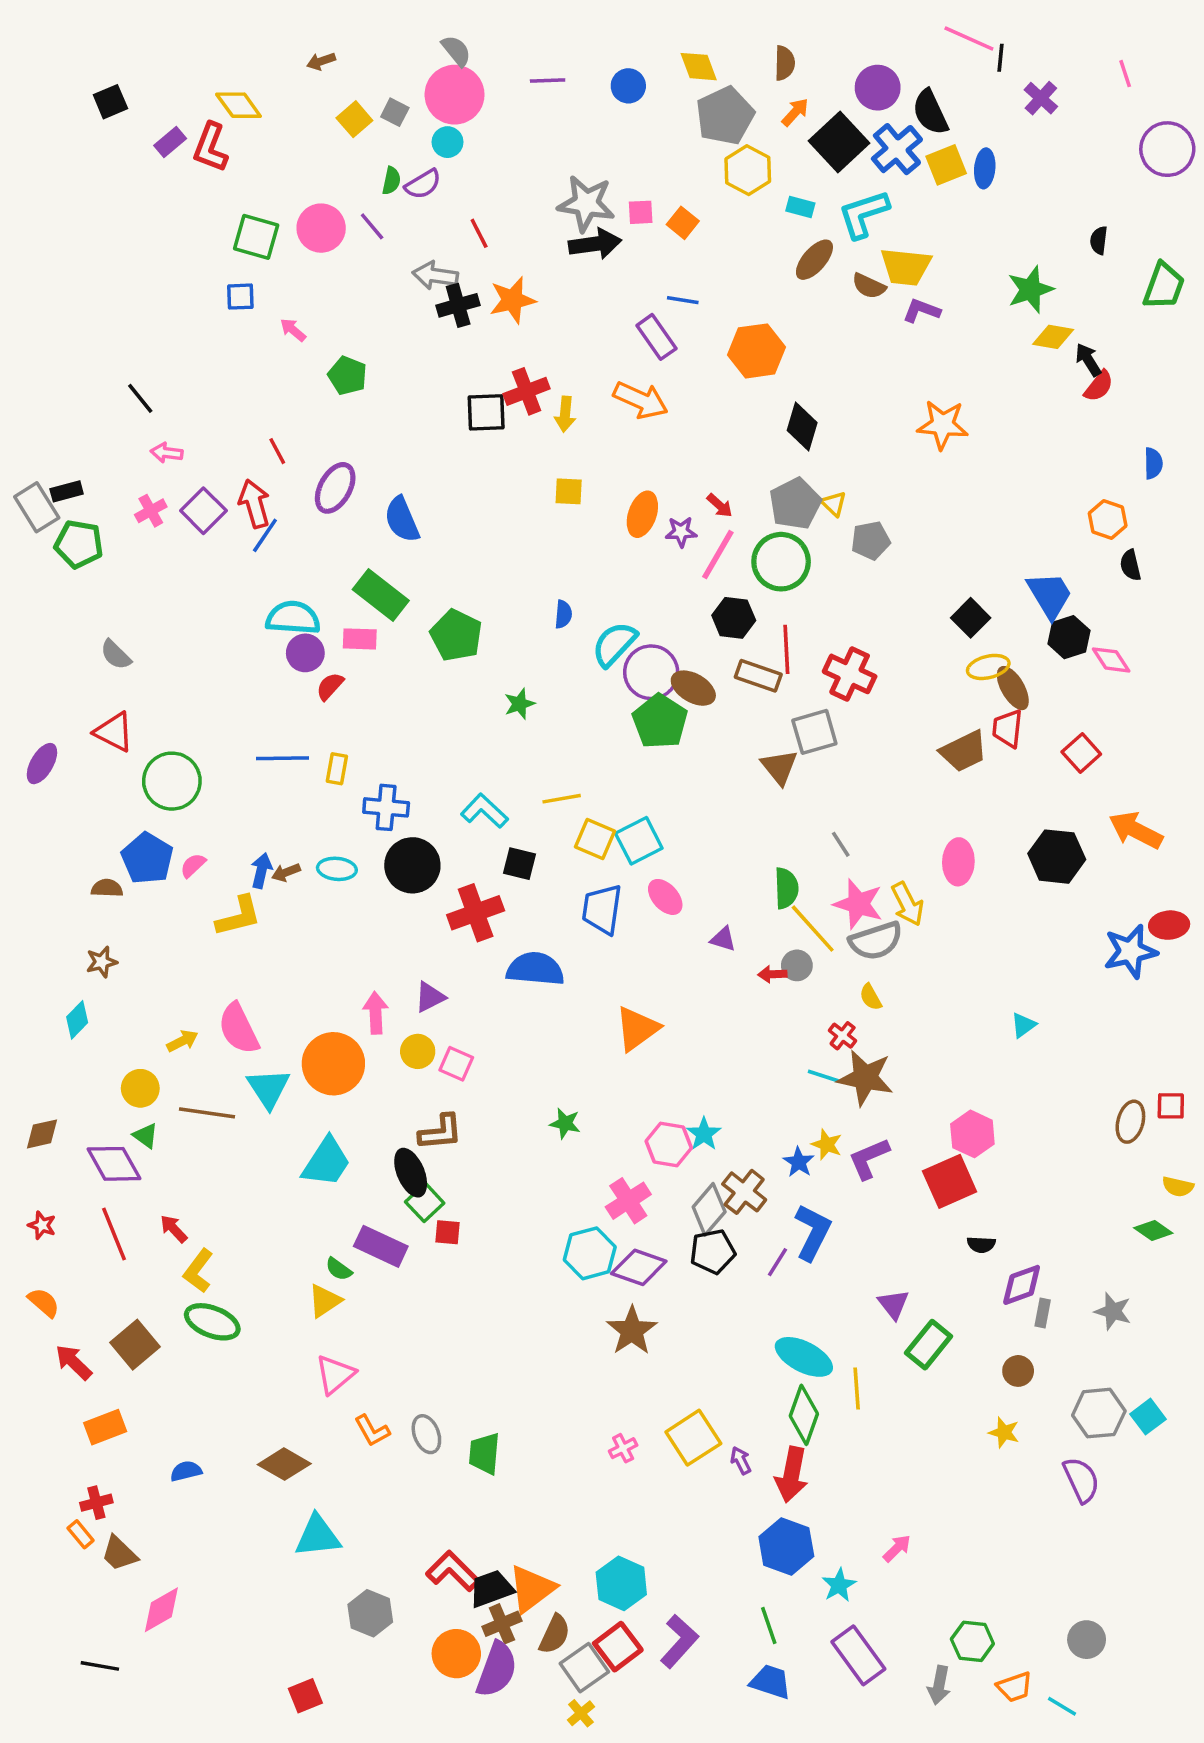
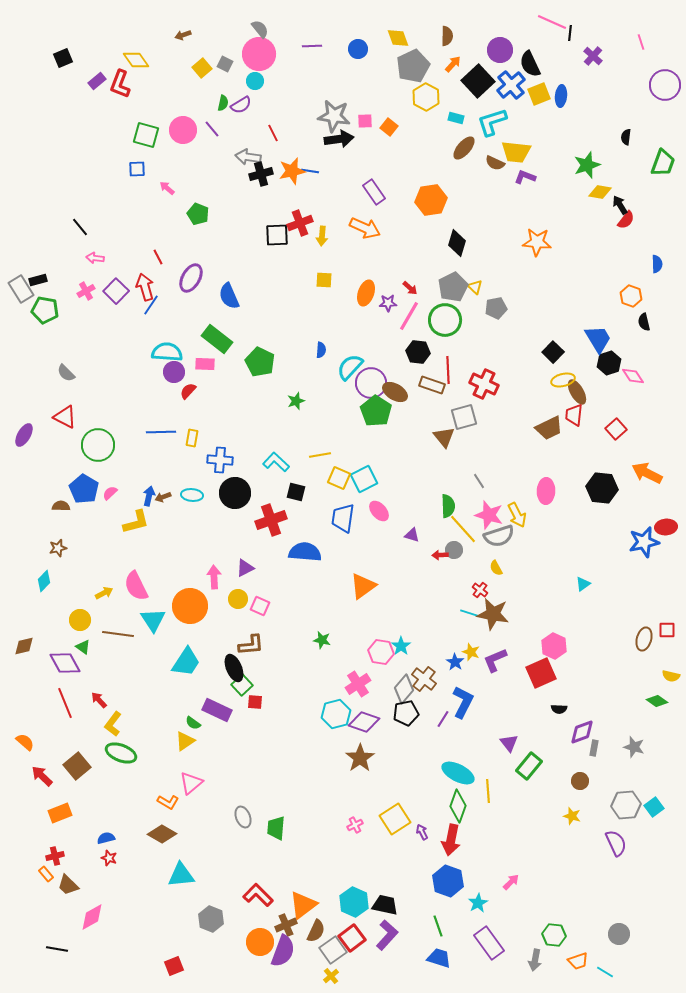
blue line: (683, 300) -> (310, 171), moved
red star: (42, 1225) -> (109, 858), moved
orange L-shape: (372, 1431) -> (168, 802), moved, turned -30
black trapezoid: (491, 1589) -> (385, 905), moved, turned 32

